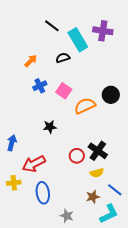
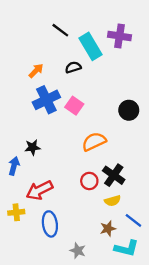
blue cross: (40, 86) -> (46, 100), size x1.6
orange semicircle: (85, 106) -> (94, 142), moved
black star: (50, 127) -> (32, 147), moved
cyan L-shape: (109, 214) -> (126, 248), turned 40

